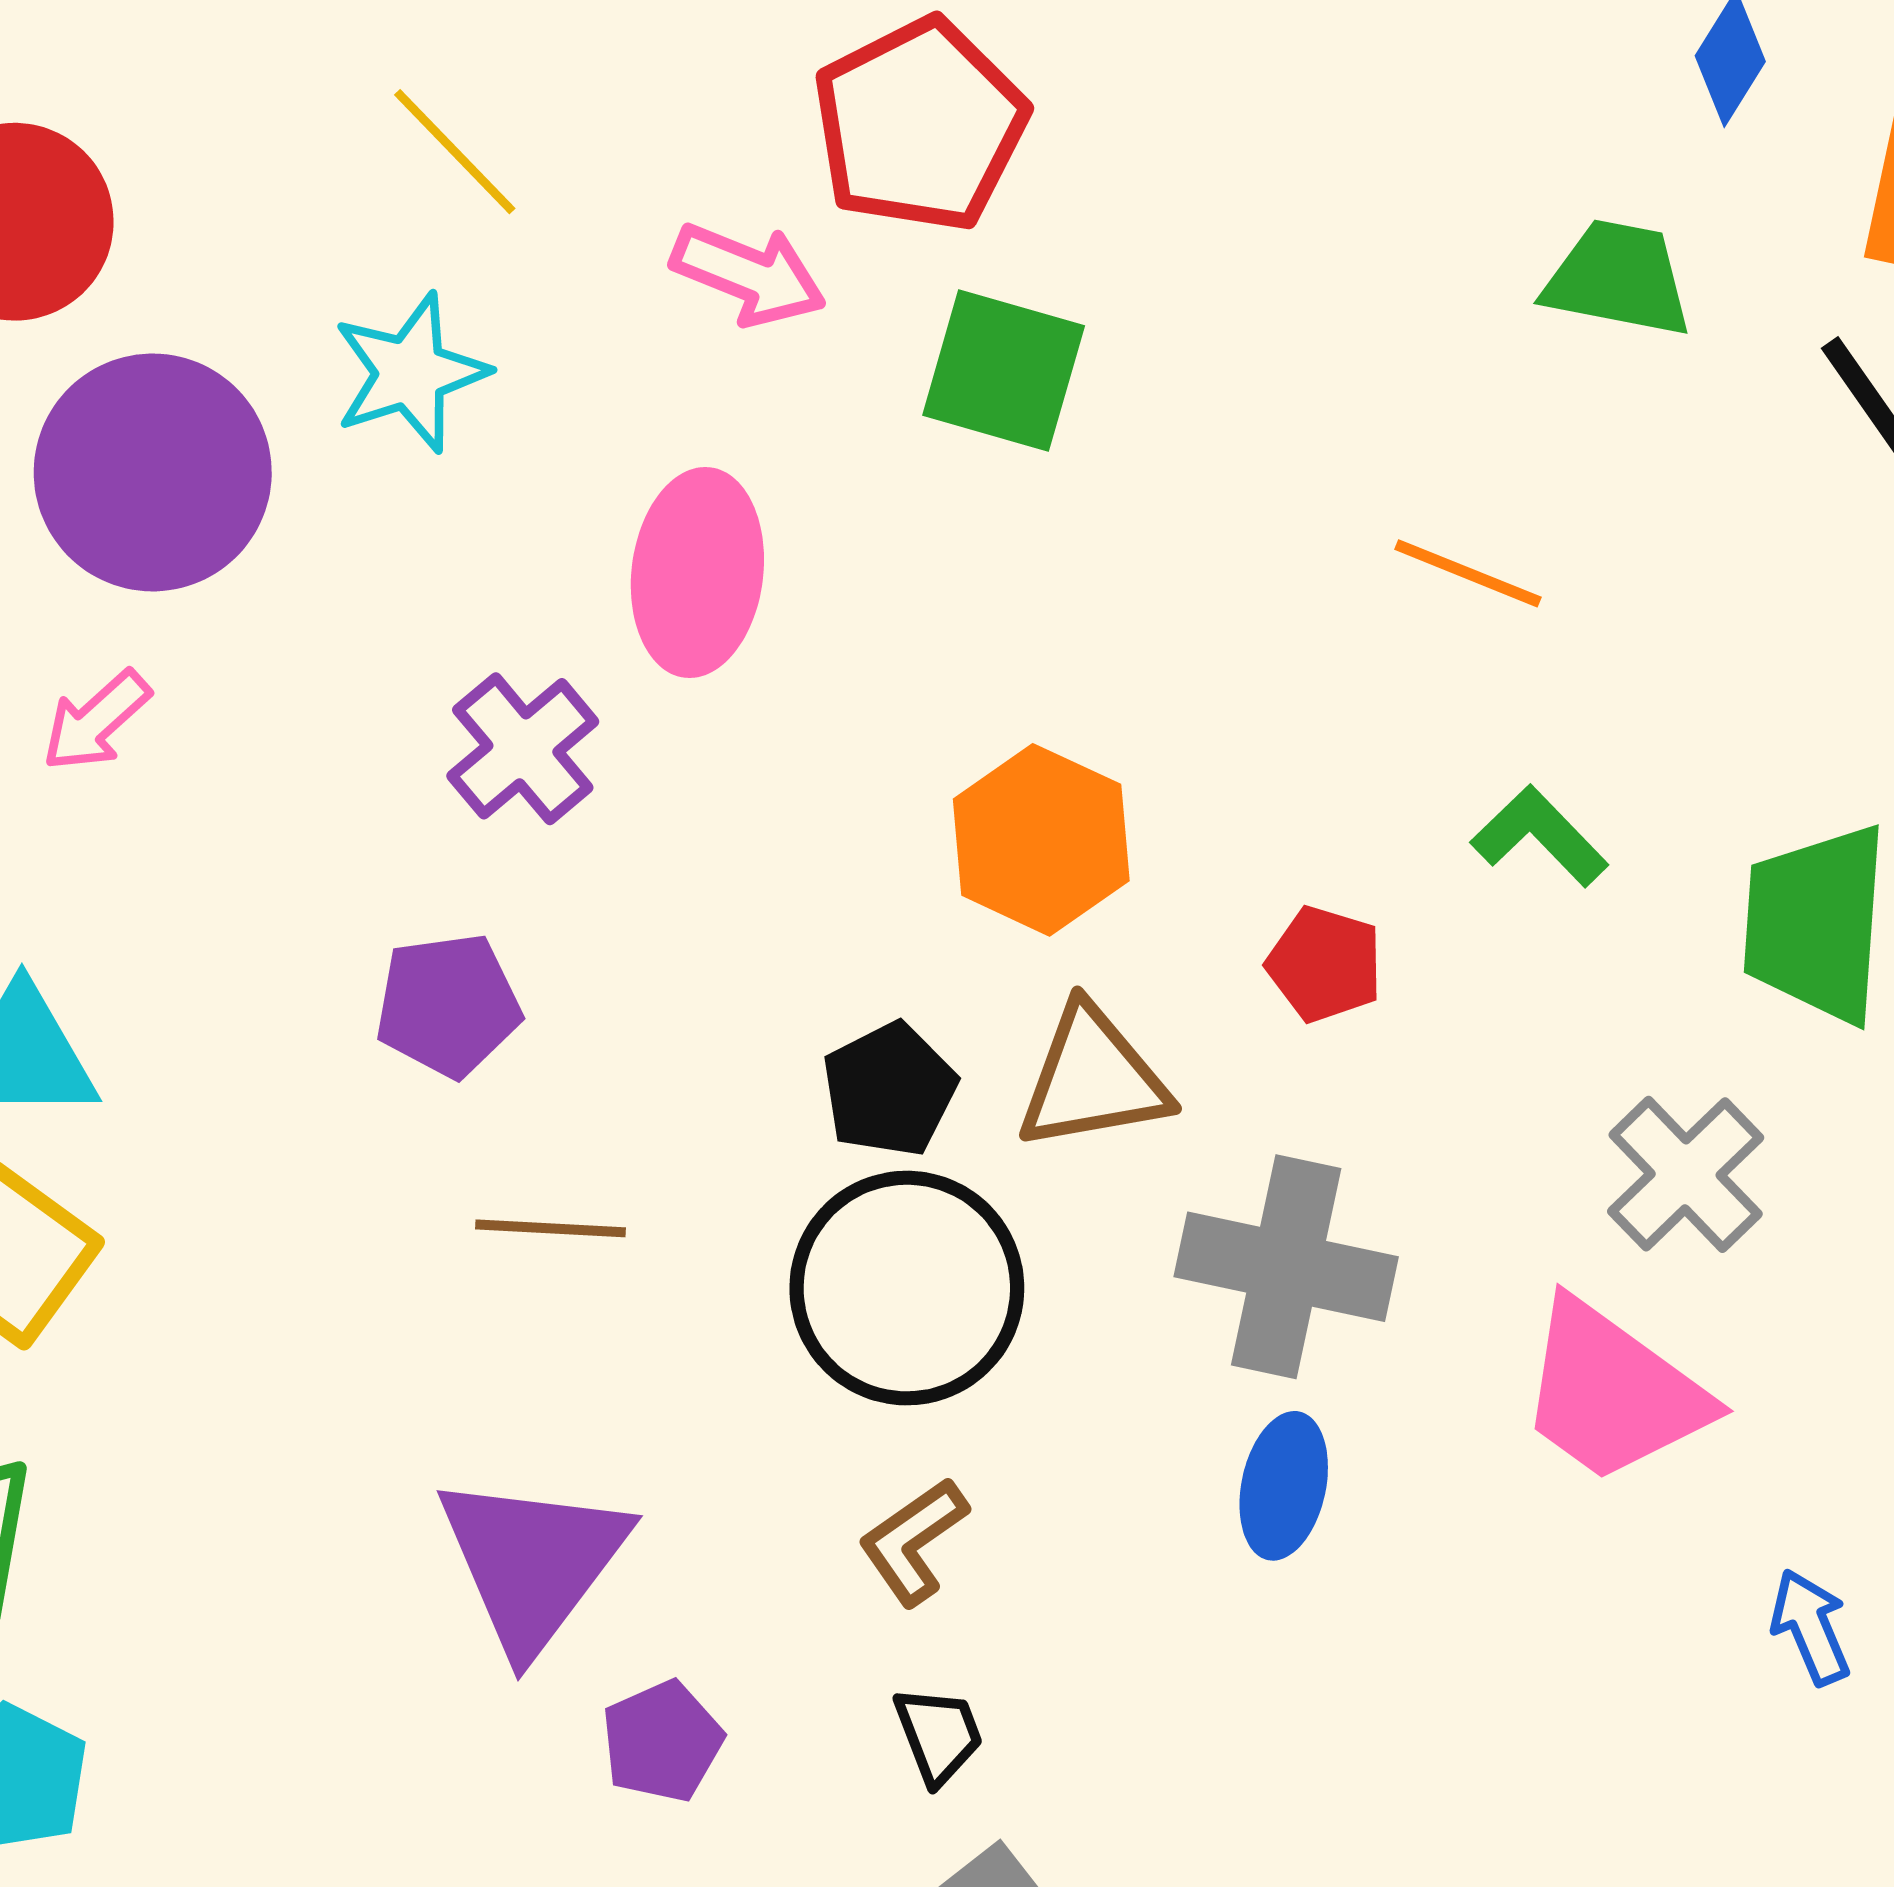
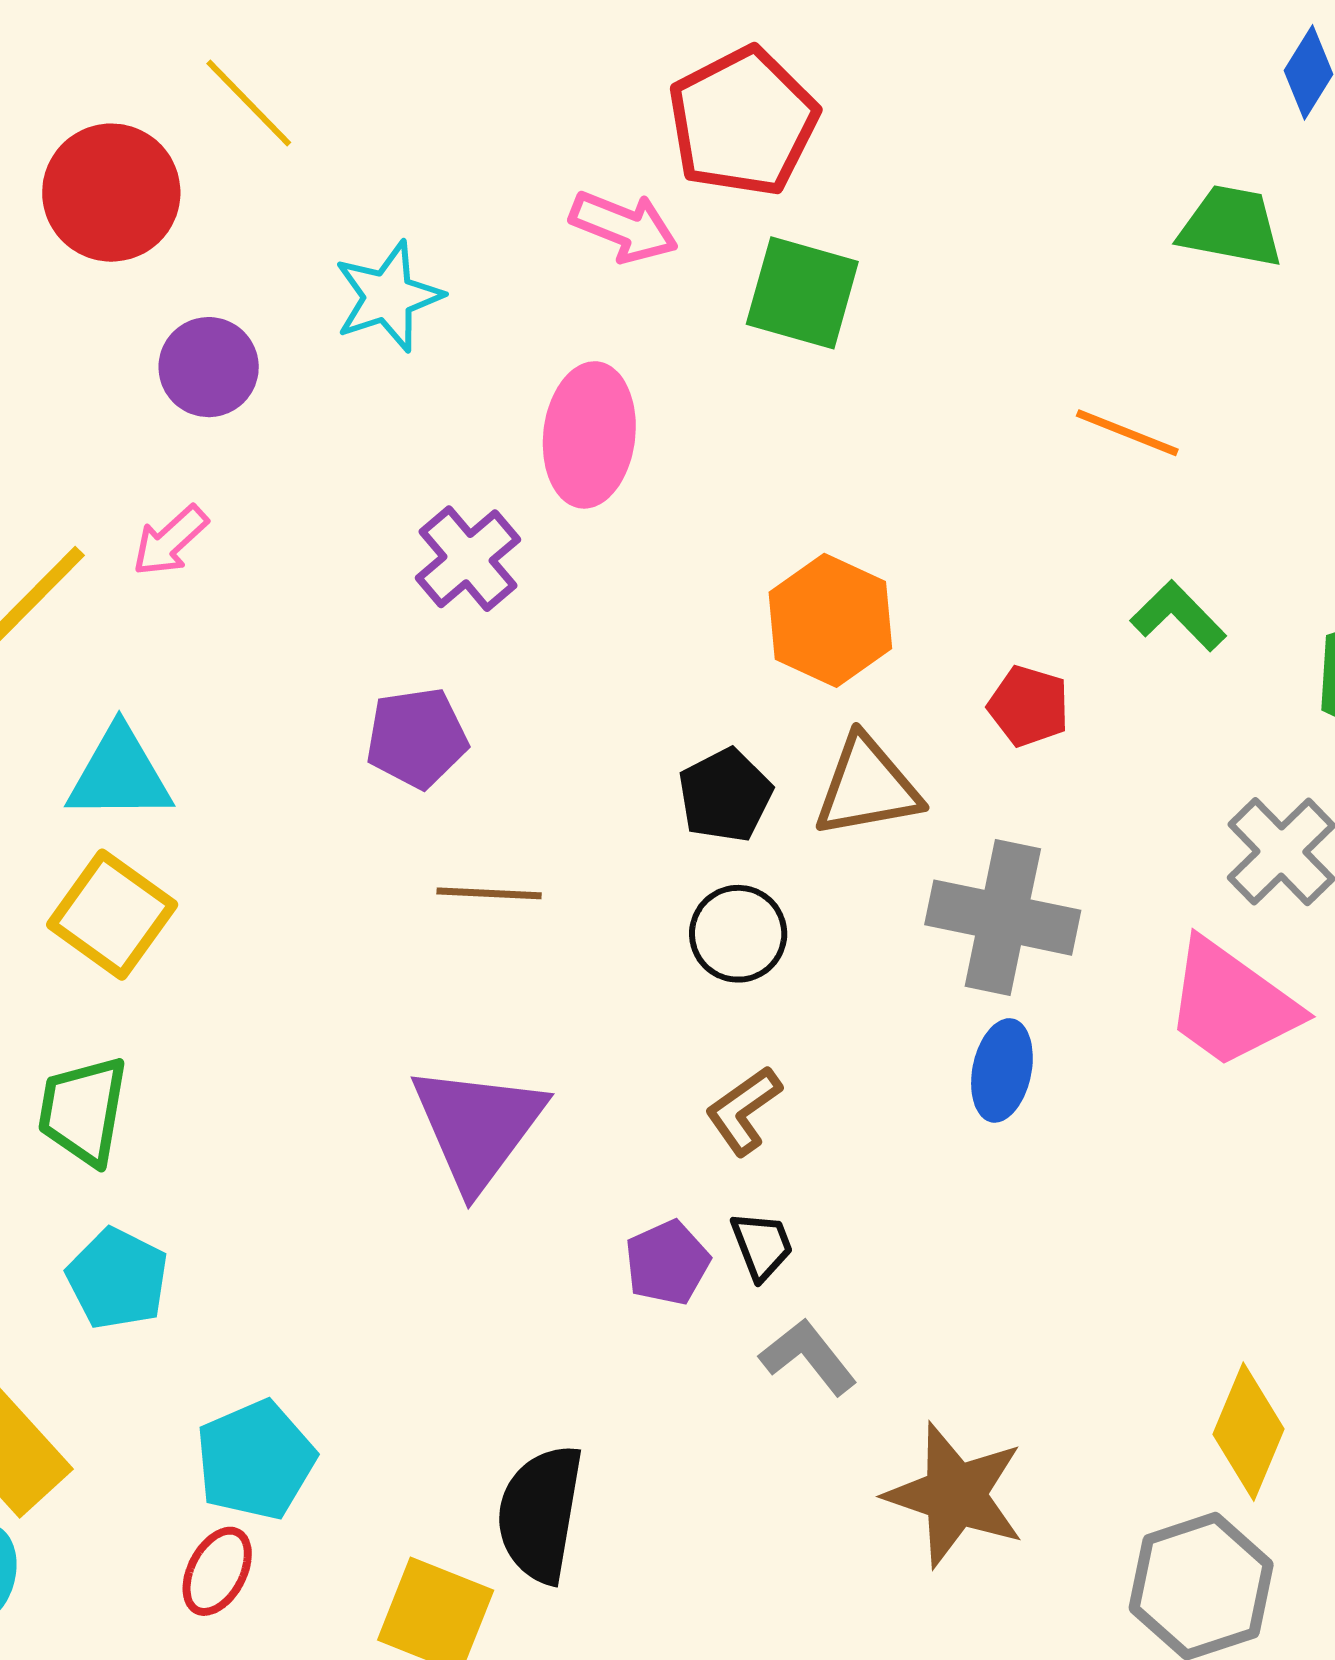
yellow line: (455, 152) -> (249, 103), moved
purple circle: (153, 472) -> (209, 367), size x0.6
black circle: (907, 1288) -> (738, 934), size x0.6
purple pentagon: (662, 1741) -> (667, 1263), moved

